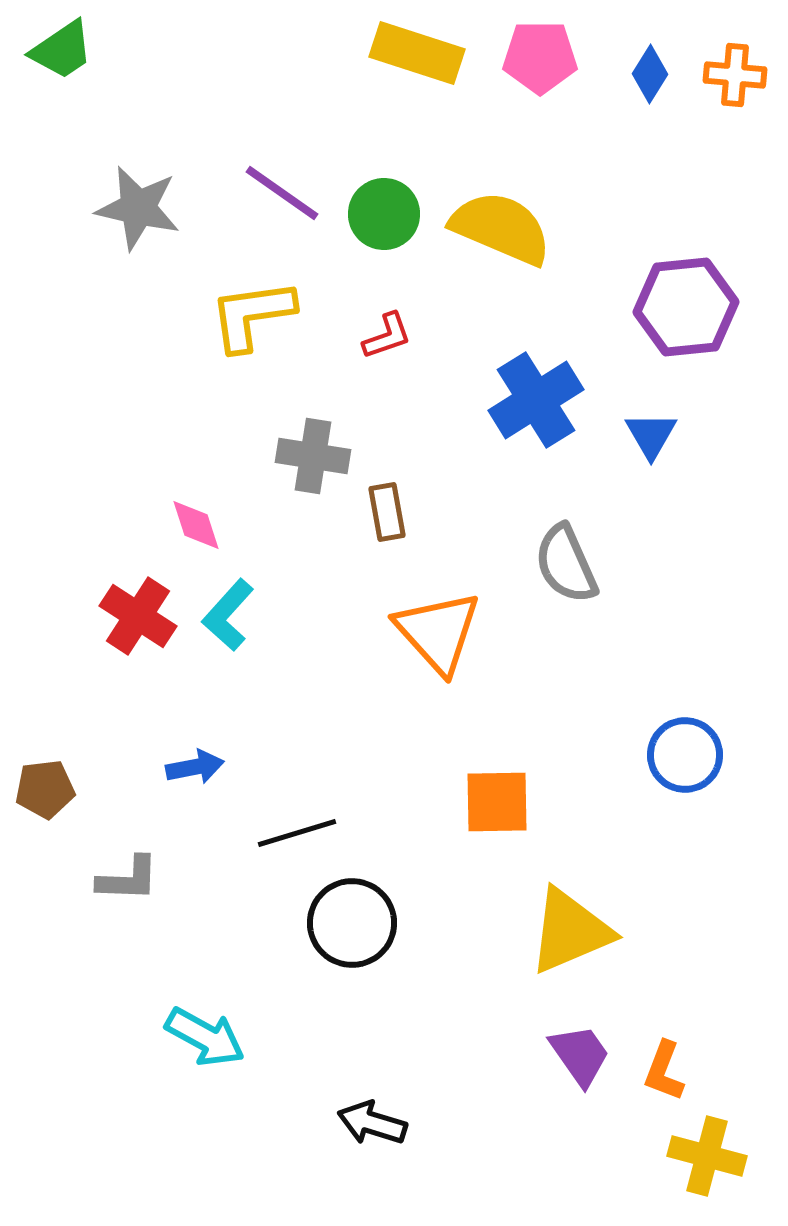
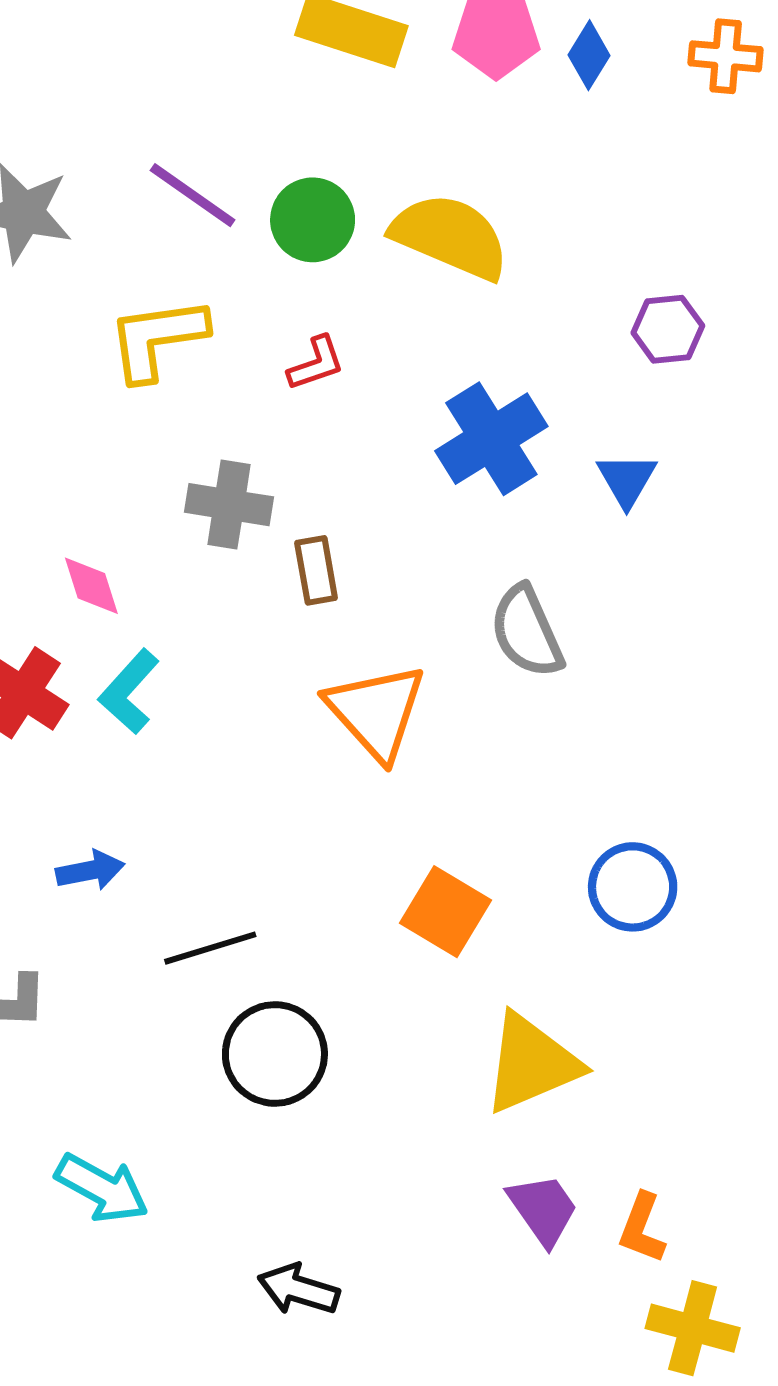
blue diamond: (650, 74) -> (589, 55), moved
purple hexagon: (686, 307) -> (668, 329), size x0.6
blue circle: (685, 755) -> (633, 887), moved
orange square: (497, 802) -> (446, 912), turned 32

